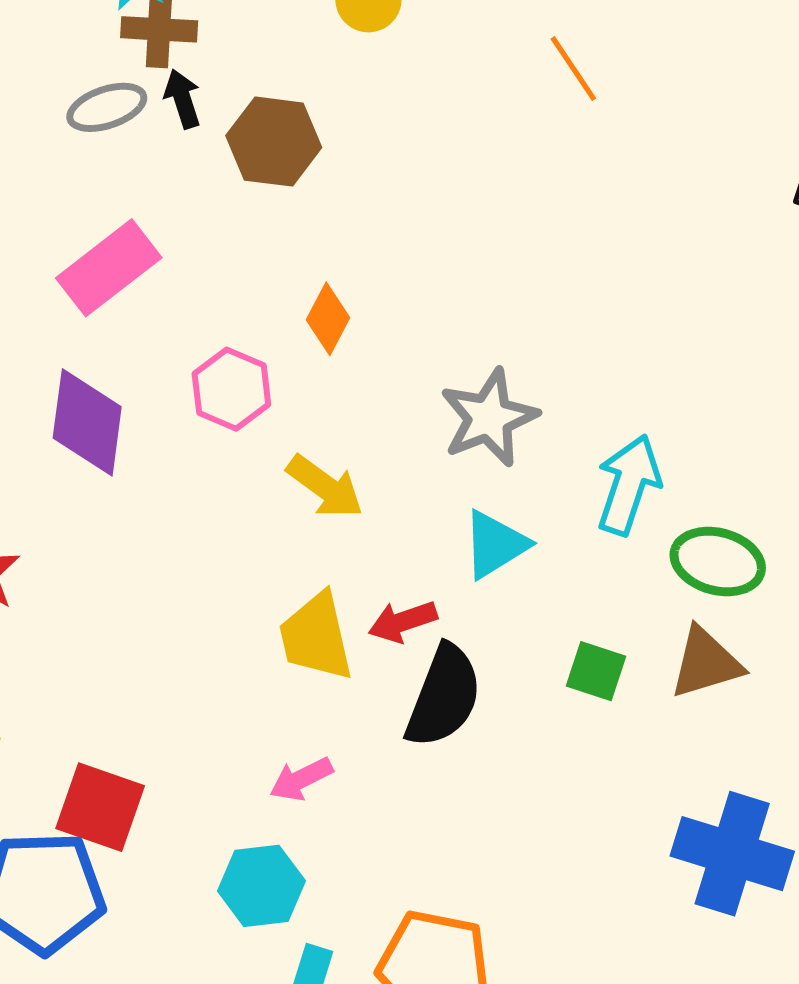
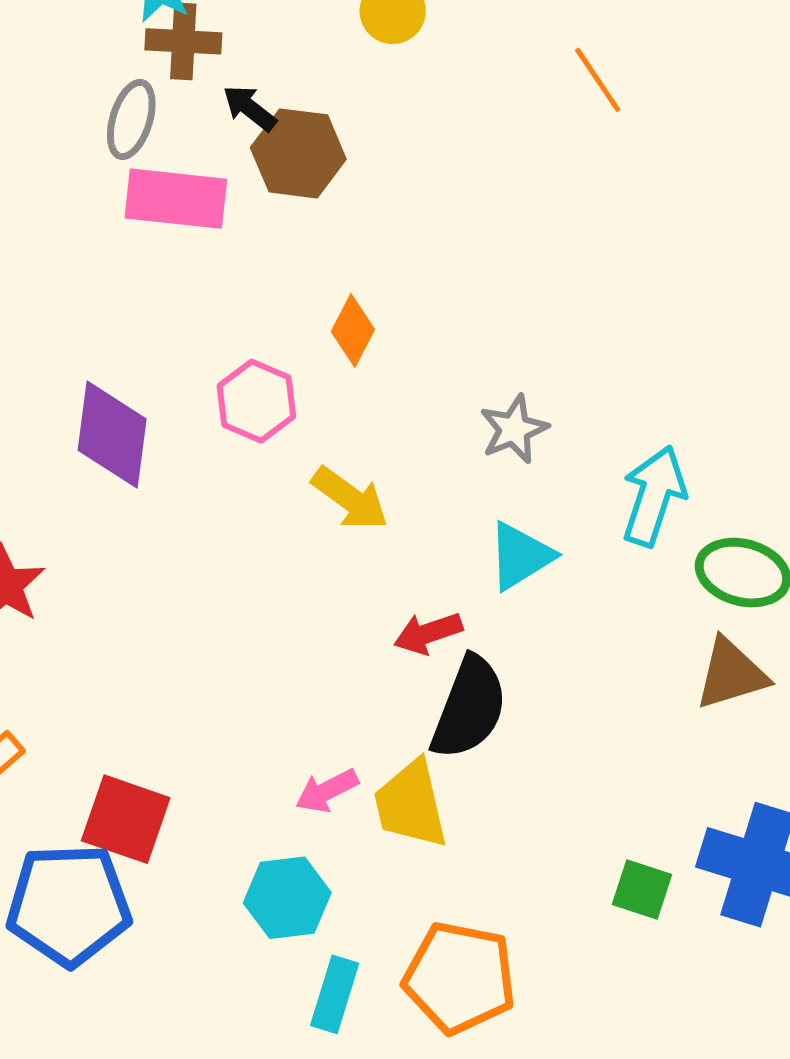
black arrow: (182, 99) -> (250, 108), moved, turned -34
gray ellipse: (107, 107) -> (131, 119), turned -54
pink rectangle: (109, 268) -> (176, 199), moved, turned 44
gray star: (489, 418) -> (514, 429), size x0.7
yellow trapezoid: (316, 637) -> (411, 804), moved
green square: (596, 671) -> (642, 890), moved

